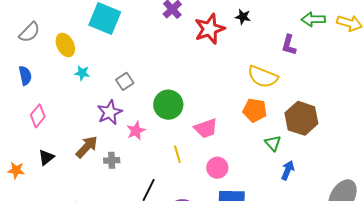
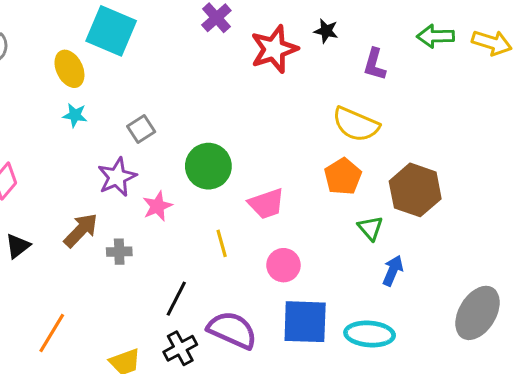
yellow ellipse: (65, 45) -> (69, 69), moved
purple L-shape: (289, 45) -> (375, 64), moved
orange pentagon: (255, 110) -> (343, 176), turned 30

